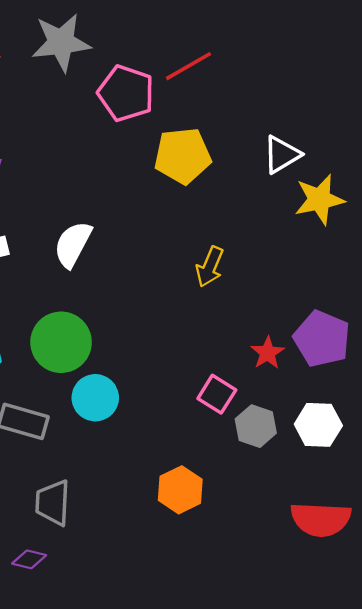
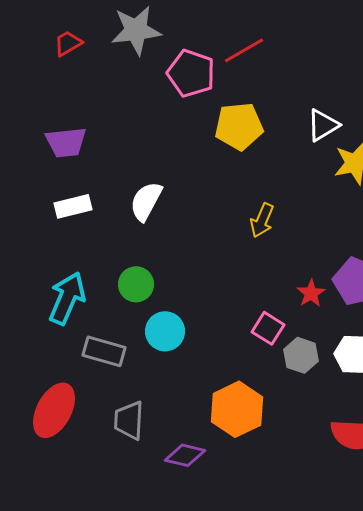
green circle: (61, 342) -> (136, 284), size x0.7
orange hexagon: (180, 490) -> (237, 409), size x1.4
purple diamond: (29, 559) -> (185, 455), moved, size x1.4

